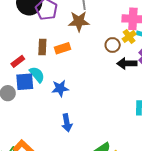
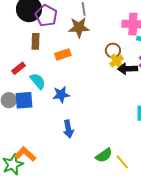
yellow cross: (129, 36) -> (116, 61), moved
brown rectangle: (42, 47) -> (35, 41), moved
blue square: (25, 82) -> (24, 100), moved

